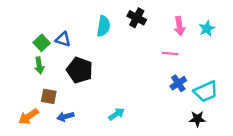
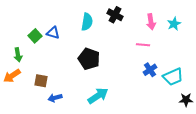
green arrow: (39, 65) -> (18, 55), moved
black pentagon: (80, 70) -> (89, 59), moved
cyan arrow: (116, 114) -> (98, 96), size x1.5
orange arrow: (29, 117) -> (12, 76), moved
black star: (197, 119) -> (186, 100), moved

